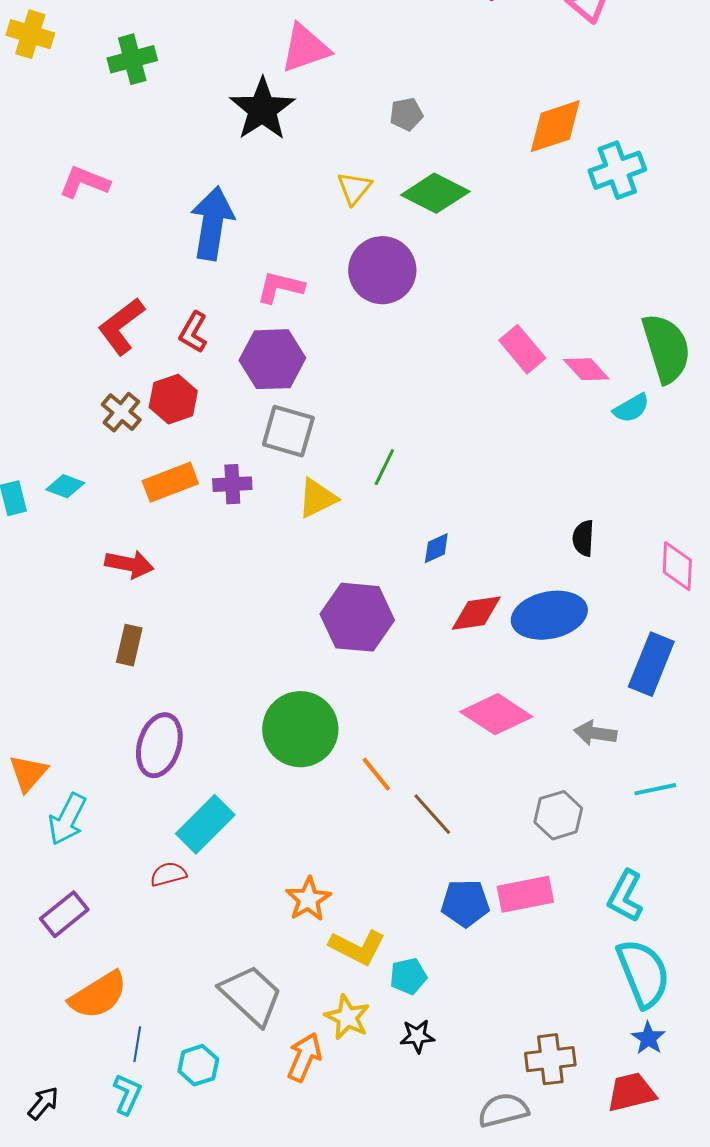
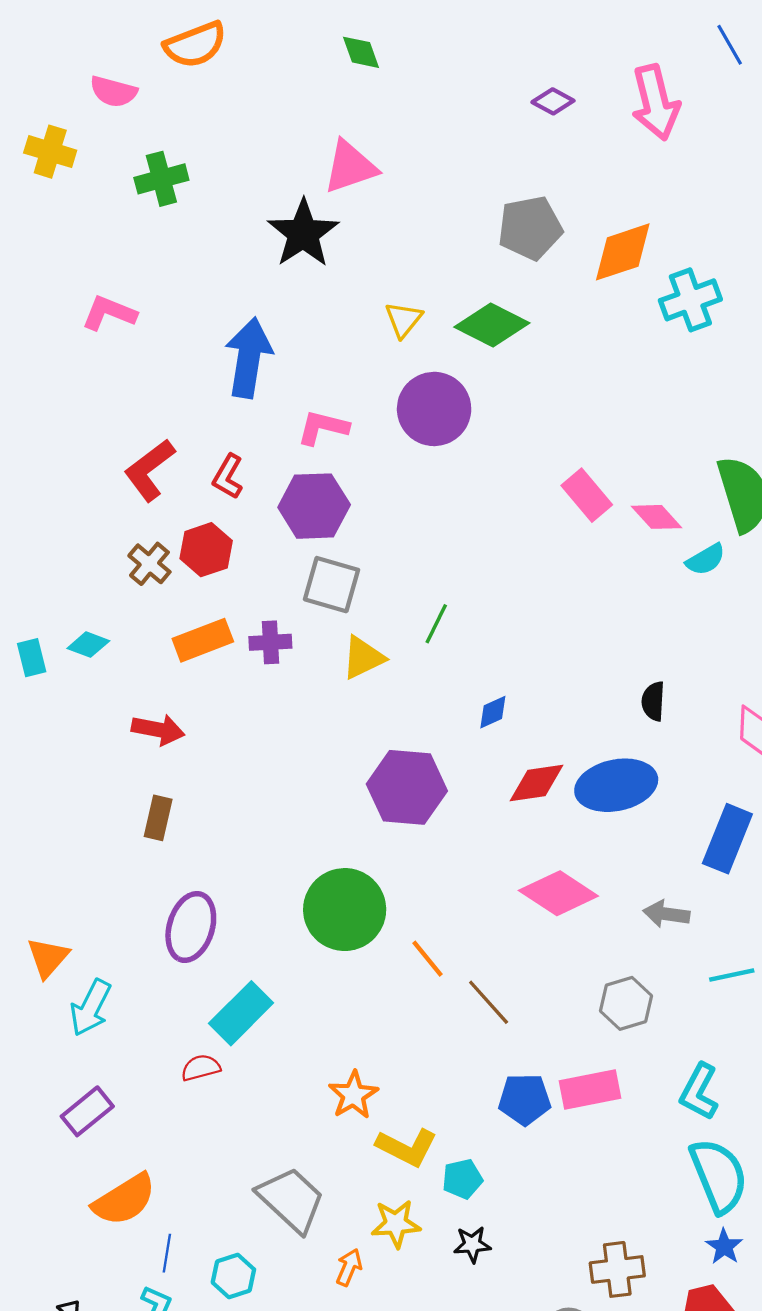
gray pentagon: (406, 114) -> (530, 228), moved, size x1.8
yellow star: (347, 1017) -> (396, 1224), turned -30
orange arrow: (304, 1057) -> (349, 1267), size x0.7

